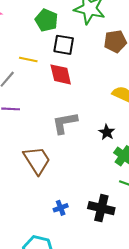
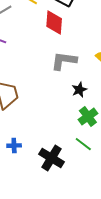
gray L-shape: (65, 123) -> (64, 61), moved

